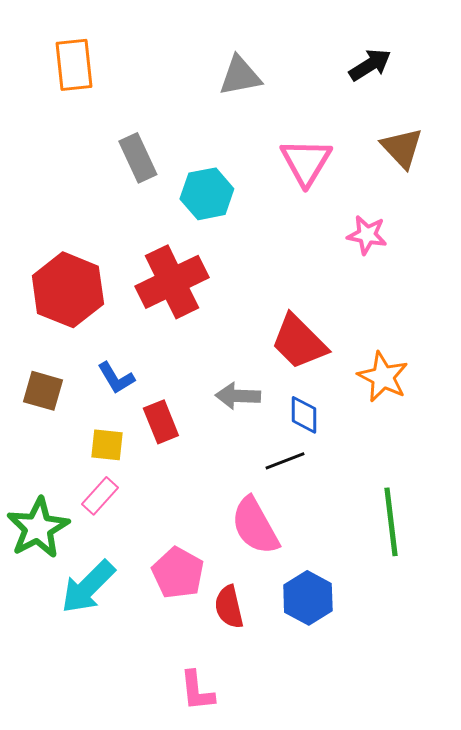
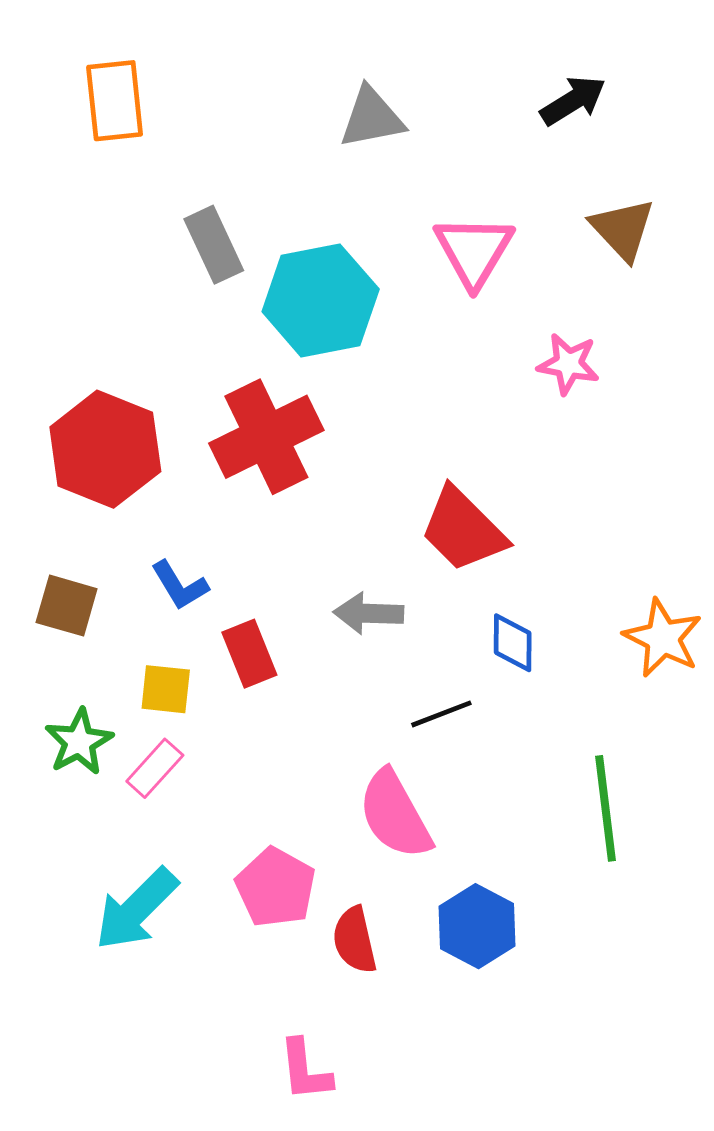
cyan hexagon: (207, 194) -> (321, 300), size x1.4
orange star: (383, 377) -> (663, 638), moved
blue diamond: (304, 415) -> (513, 643), moved
green star: (38, 528) -> (79, 742), moved, size x0.7

